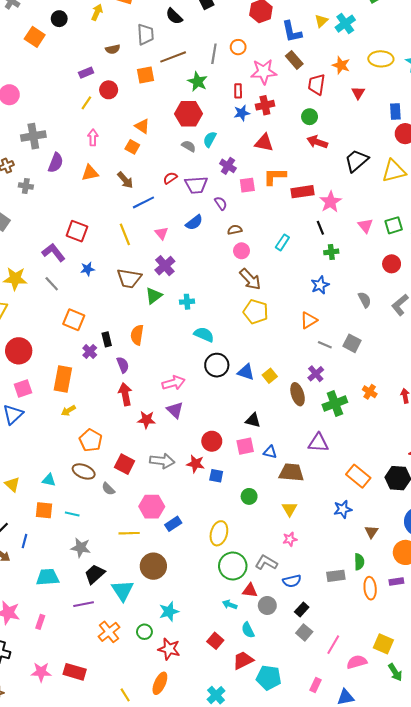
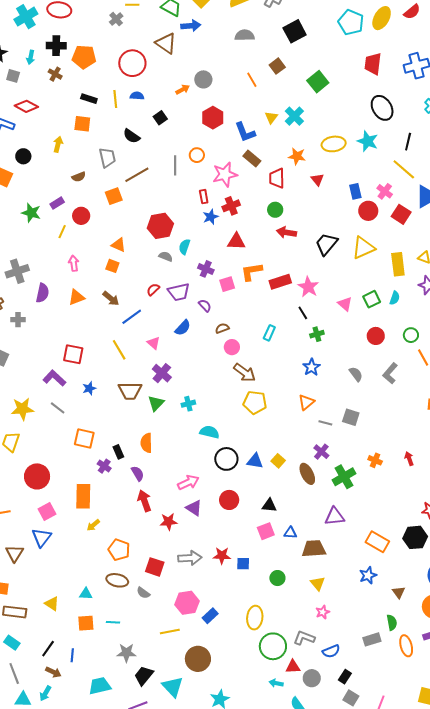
green star: (198, 82) -> (31, 213), moved
red circle: (212, 441) -> (229, 500), moved

